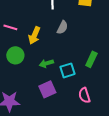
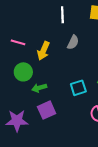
green arrow: (46, 63) -> (39, 88), moved
purple square: (47, 89) -> (47, 110), moved

